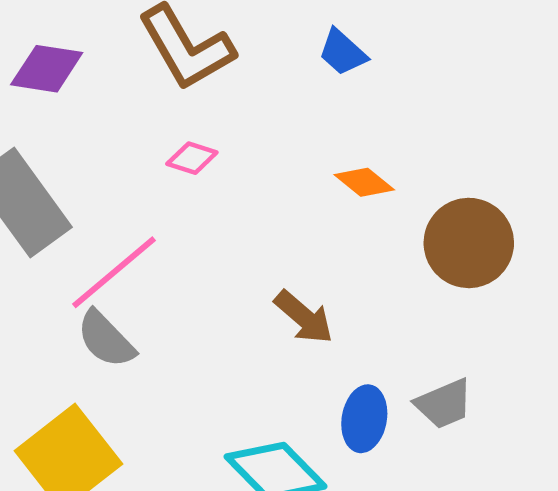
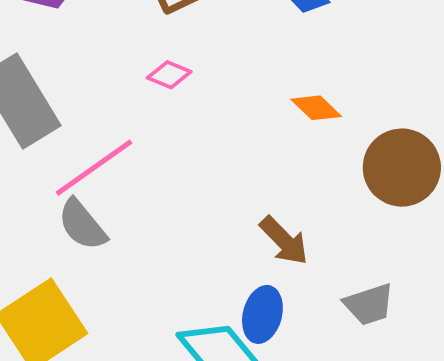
brown arrow: (304, 317) -> (284, 241), moved
blue ellipse: (364, 419) -> (262, 314), moved

